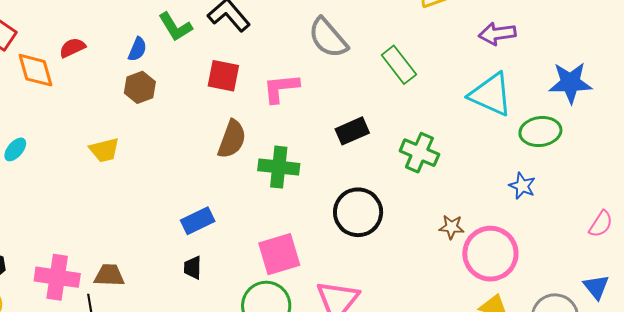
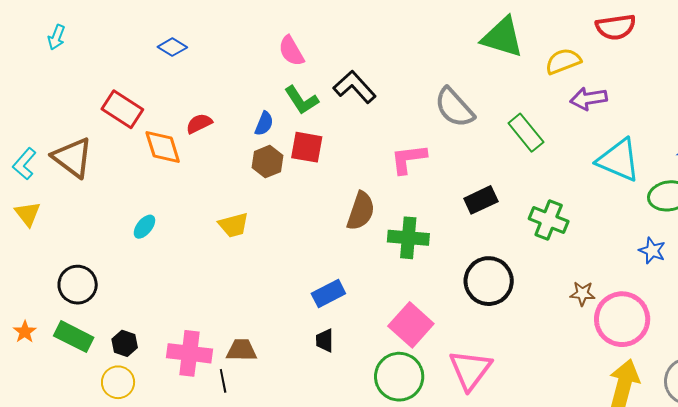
purple arrow: (497, 34) -> (589, 99), moved
red square: (223, 76) -> (307, 147), moved
pink square: (279, 254) -> (411, 325), turned -30

